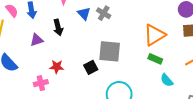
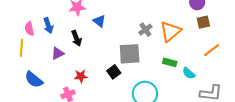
pink semicircle: (12, 10) -> (29, 29), turned -144
gray cross: (104, 13) -> (145, 30), moved, turned 32
green rectangle: (155, 59) -> (170, 62), moved

